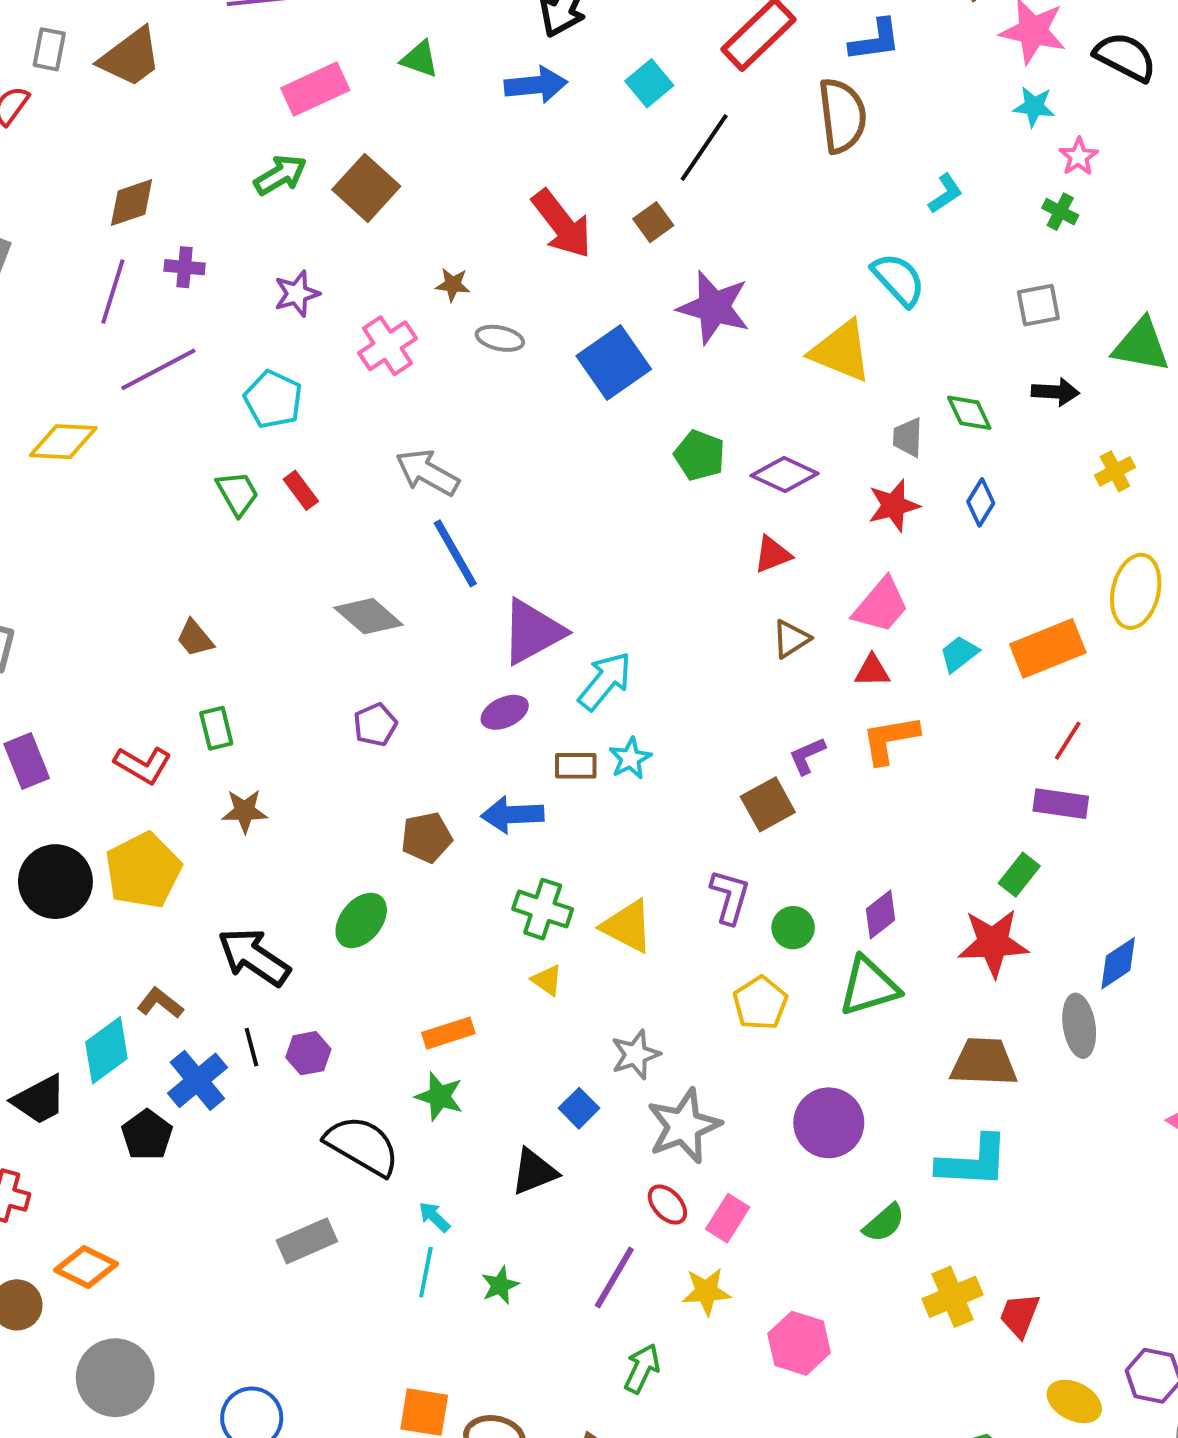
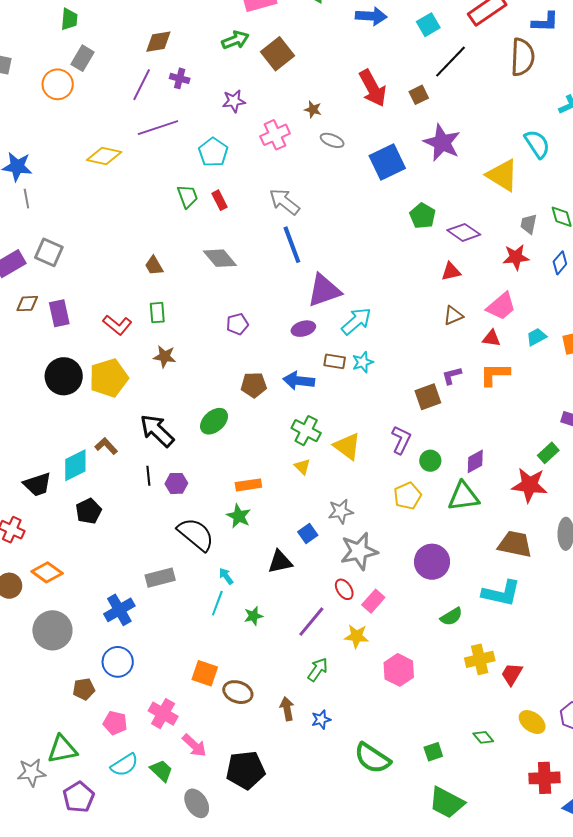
gray diamond: (368, 616) -> (220, 258), moved
blue cross: (197, 1080) -> (119, 610), moved

